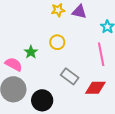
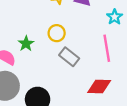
gray rectangle: (70, 76) -> (69, 57), moved

